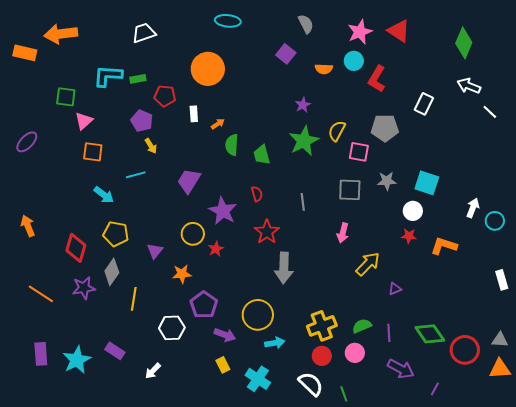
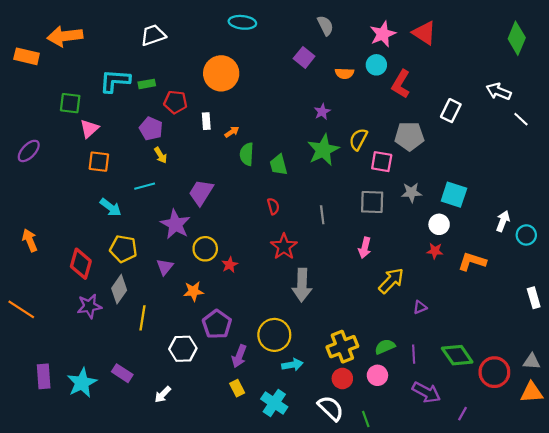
green diamond: (464, 43) -> (517, 38), moved
purple star: (223, 211) -> (175, 224), moved
orange line: (41, 294) -> (21, 309), moved
purple arrow: (225, 335) -> (239, 356), turned 90

